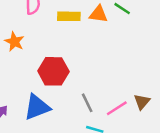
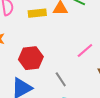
pink line: (117, 108) -> (85, 51), moved

